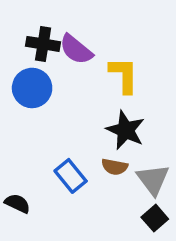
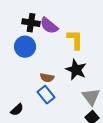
brown semicircle: (115, 167) -> (47, 78), moved
black semicircle: (17, 203) -> (17, 110), turned 112

